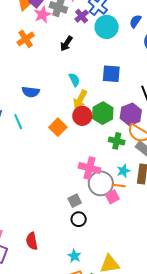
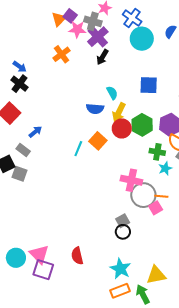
pink star: (42, 15) -> (77, 29), turned 30
purple cross: (82, 16) -> (98, 37), moved, size x1.5
blue semicircle: (31, 92) -> (95, 109), moved
cyan line: (18, 122) -> (78, 149), moved, turned 49
cyan star: (123, 171) -> (165, 168), moved
gray square: (75, 201) -> (123, 221), moved
cyan star: (74, 256) -> (120, 269), size x1.5

